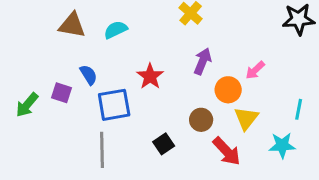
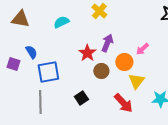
cyan semicircle: (116, 30) -> (61, 22), moved
red star: (150, 76) -> (87, 53), moved
brown circle: (201, 120) -> (101, 71), moved

